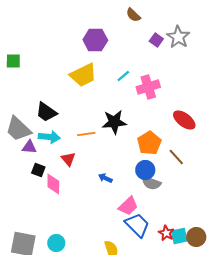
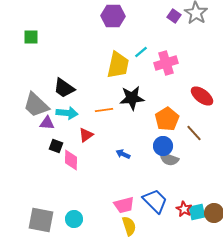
yellow trapezoid: (83, 75) -> (118, 65), moved, turned -52
red triangle: (68, 159) -> (86, 135), turned 35
pink trapezoid: (128, 206) -> (124, 205), moved, turned 30

